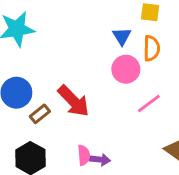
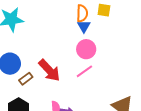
orange semicircle: (152, 48) -> (82, 13), moved
pink line: (149, 103) -> (84, 71), moved

